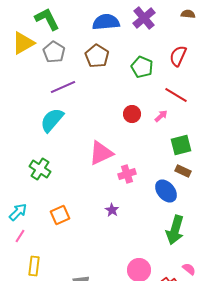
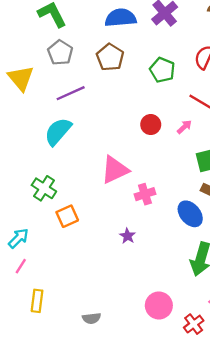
yellow triangle: (23, 43) -> (21, 78), moved, turned -40
orange square: (60, 215) -> (67, 216), moved

